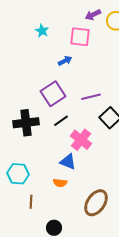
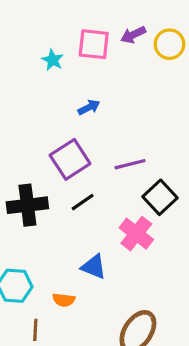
pink square: (80, 37) -> (94, 44), moved
pink cross: (81, 140) -> (136, 234), moved
orange semicircle: (60, 183) -> (64, 300), moved

